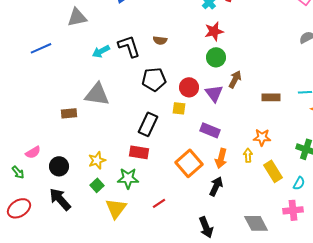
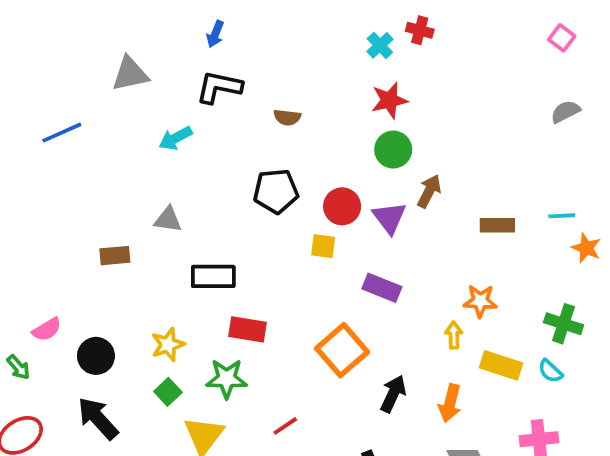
black L-shape: (129, 46) -> (219, 87), moved, turned -60
gray triangle: (97, 94) -> (168, 220), size x0.6
black rectangle: (148, 124) -> (213, 276), moved, turned 65
orange arrow: (221, 158) -> (450, 403), moved
yellow rectangle: (273, 171) -> (501, 365), turned -40
cyan semicircle: (299, 183) -> (550, 371), moved, turned 104

